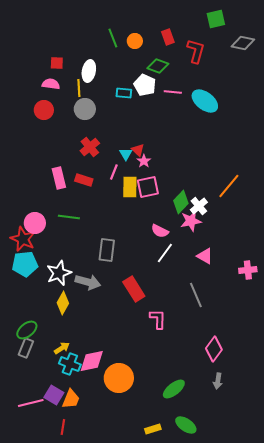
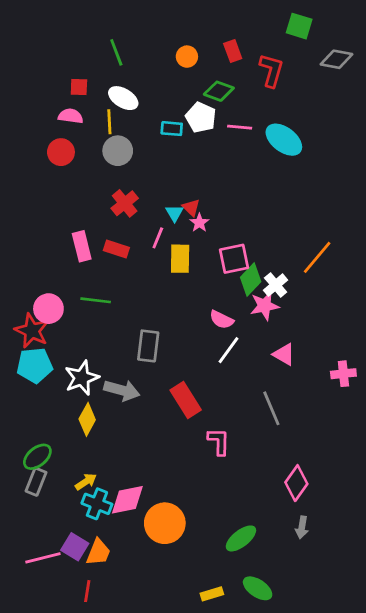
green square: (216, 19) -> (299, 26), turned 30
green line: (113, 38) -> (116, 52), moved
white ellipse: (89, 71) -> (123, 98), turned -70
pink square: (148, 187) -> (234, 259), moved

